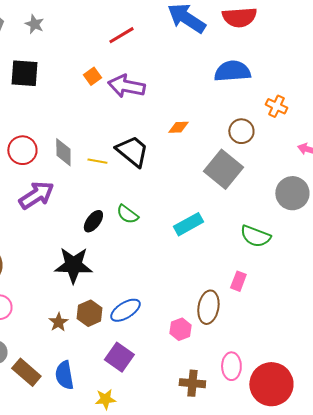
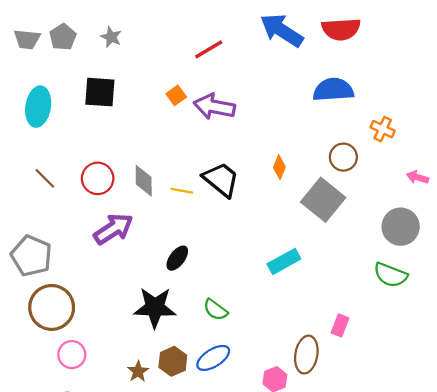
orange diamond: (178, 127) -> (279, 167), moved, turned -65
green semicircle: (127, 214) -> (215, 310), moved
green semicircle: (255, 236) -> (390, 275), moved

